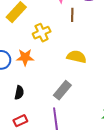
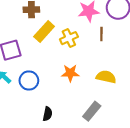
yellow cross: (42, 33) -> (69, 38), moved
orange star: (25, 57) -> (70, 73), moved

